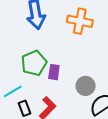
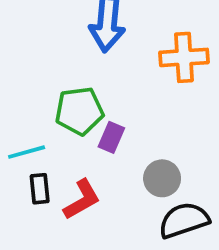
orange cross: (80, 21) -> (184, 57), turned -30

